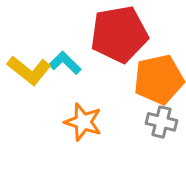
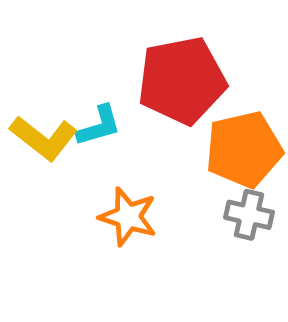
cyan L-shape: (65, 63) -> (99, 126), turned 120

